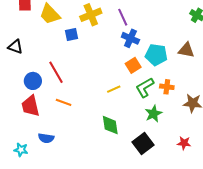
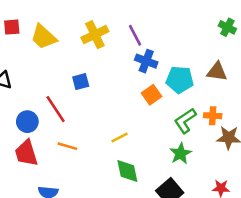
blue square: (72, 34) -> (81, 82), moved
orange cross: (167, 87) -> (213, 116), moved
green L-shape: (145, 88) -> (185, 121), moved
yellow line: (114, 89) -> (120, 138), moved

